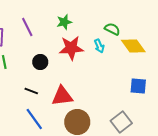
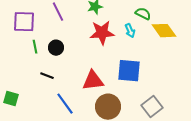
black circle: (40, 62) -> (56, 48), moved
blue square: (138, 86) -> (129, 71), moved, size x1.4
black line: (31, 91) -> (47, 76), moved

